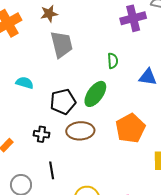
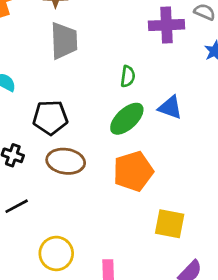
green ellipse: (95, 94) -> (127, 119), moved
black line: (52, 170) -> (17, 206), turned 60

